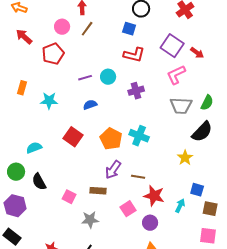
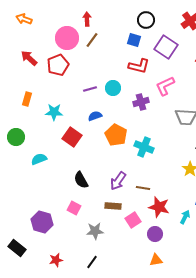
pink circle: (62, 27) -> (67, 38), size x1.5
red arrow: (24, 37) -> (29, 58), moved
purple square: (172, 46) -> (166, 47), moved
pink L-shape: (176, 75) -> (165, 86), moved
red square: (73, 137) -> (72, 137), moved
orange pentagon: (111, 139) -> (116, 135), moved
green circle: (16, 172) -> (16, 137), moved
black semicircle: (39, 182) -> (81, 180), moved
brown rectangle: (98, 191) -> (113, 206), moved
purple hexagon: (15, 206) -> (42, 222), moved

